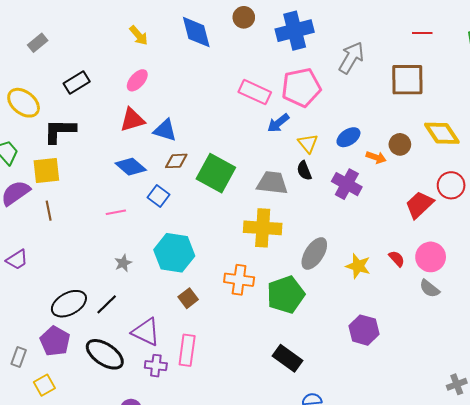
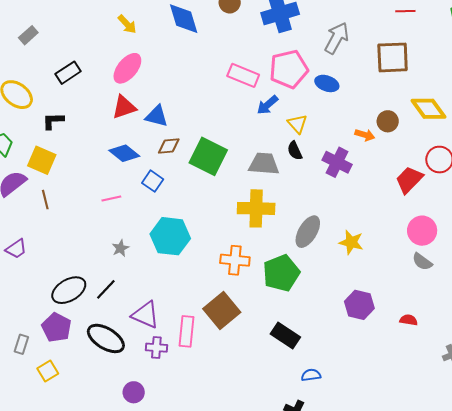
pink ellipse: (137, 80) -> (127, 68), size x1.4
black L-shape: (60, 131) -> (53, 121), size x0.7
blue ellipse: (348, 137) -> (327, 83), moved, turned 55
yellow square: (46, 170) -> (42, 160), turned 32
red semicircle: (397, 259) -> (409, 320), moved, turned -36
brown square: (188, 298) -> (222, 311), moved, size x1.8

